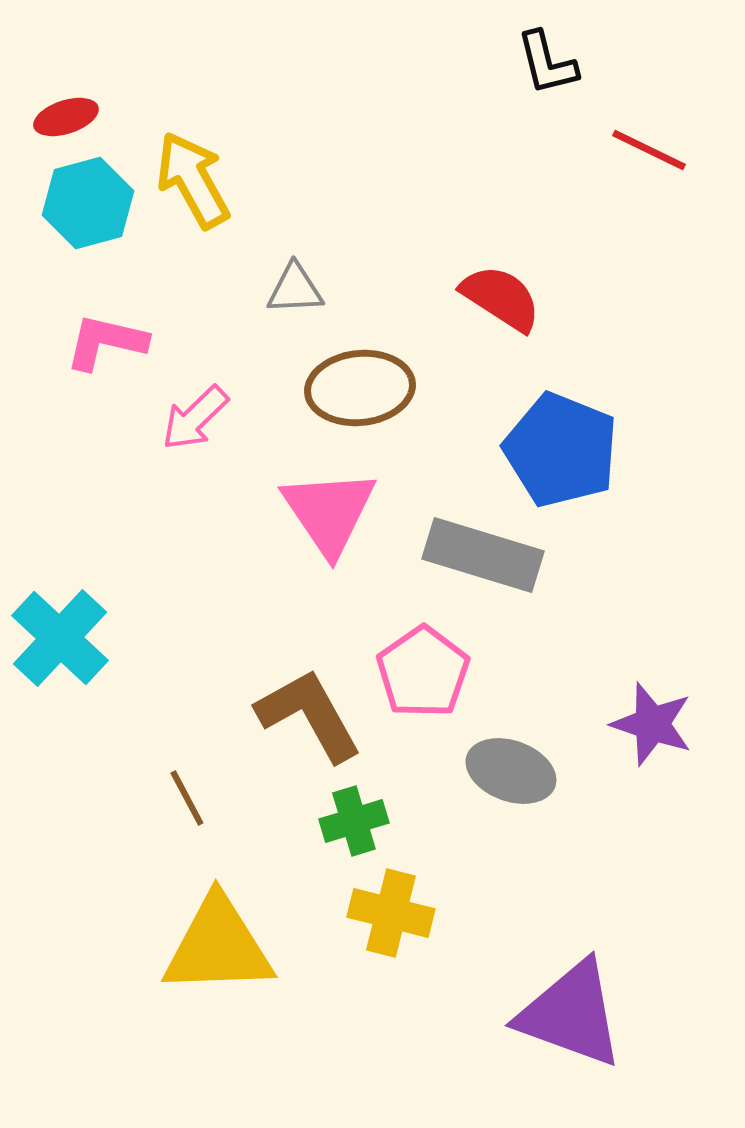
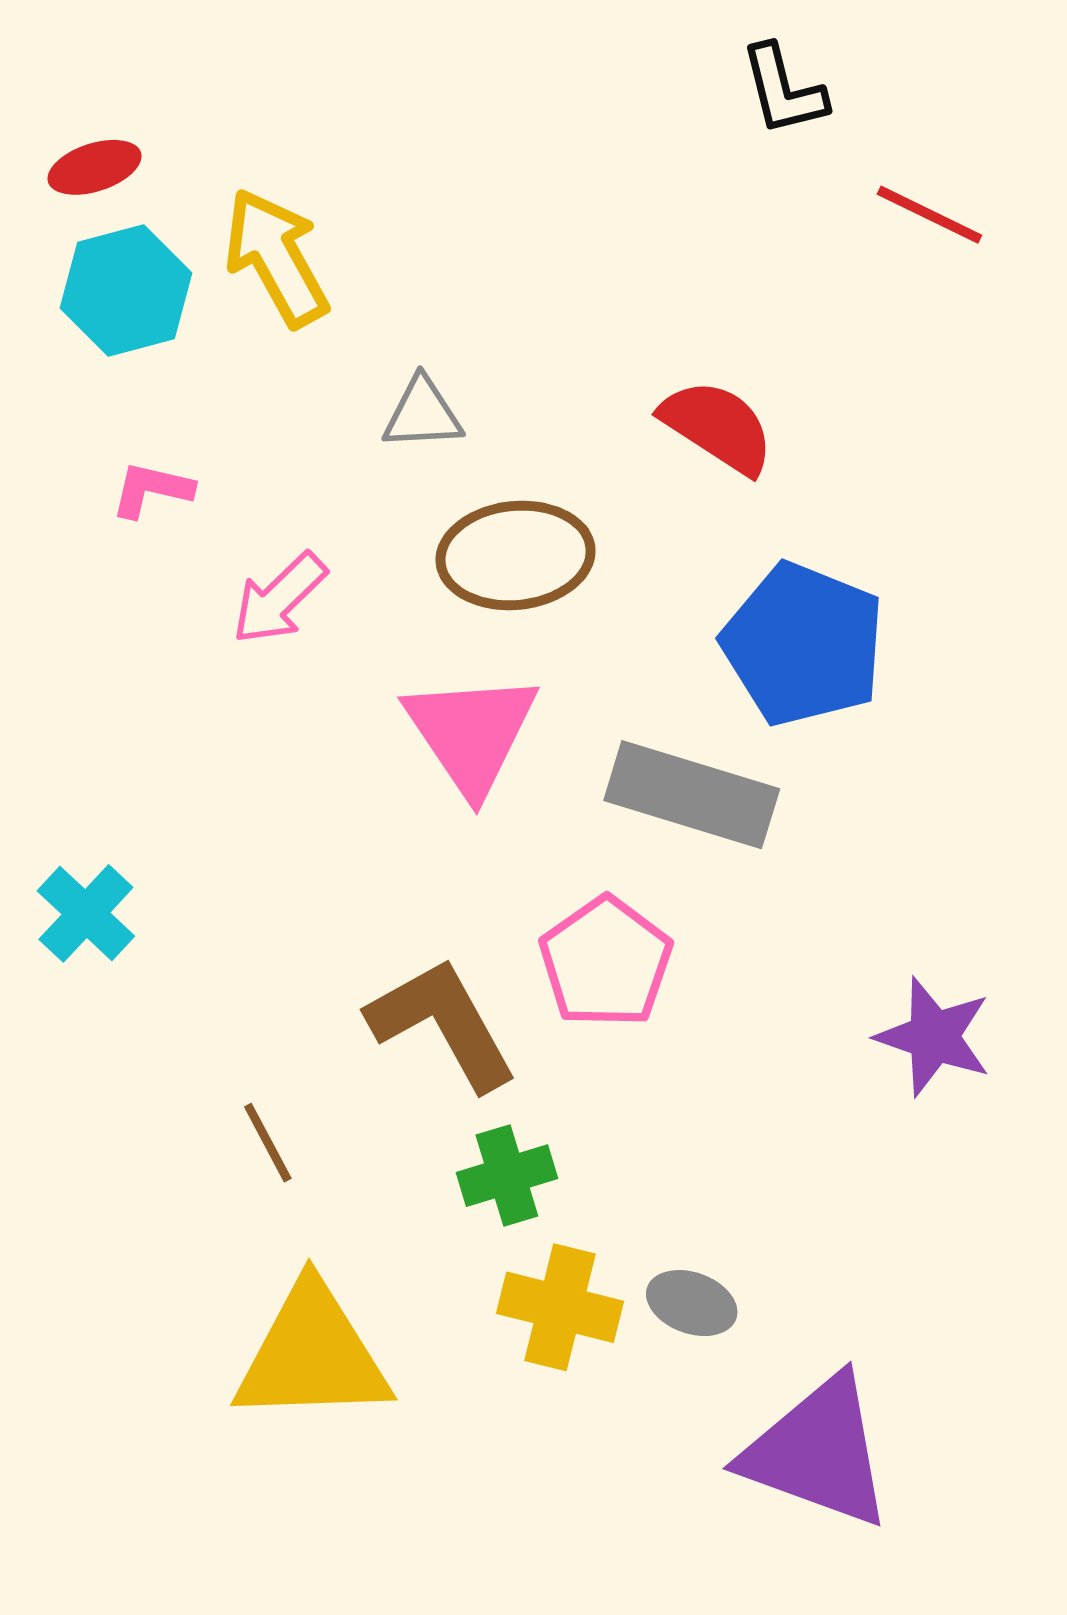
pink L-shape: (106, 342) -> (152, 490), size x0.7
cyan cross: (60, 638) -> (86, 913), size x0.7
gray ellipse: (511, 771) -> (692, 1303), moved, size x0.7

